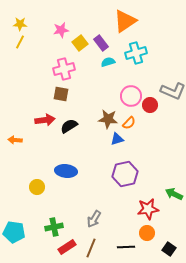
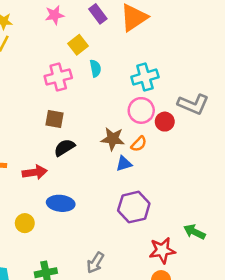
pink star: (61, 30) -> (55, 15), moved
purple rectangle: (101, 43) -> (98, 14), moved
cyan cross: (136, 53) -> (145, 77), moved
cyan semicircle: (108, 62) -> (95, 68), moved, turned 96
brown square: (61, 94) -> (55, 119), moved
red arrow: (45, 120) -> (35, 172), moved

